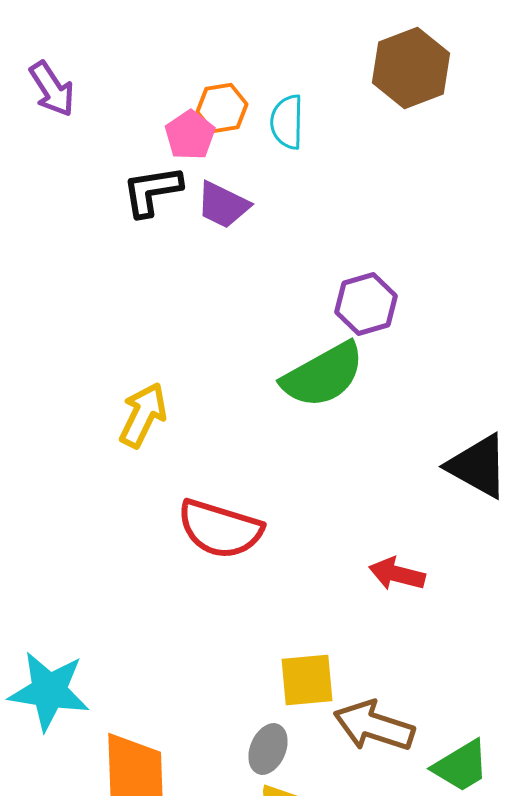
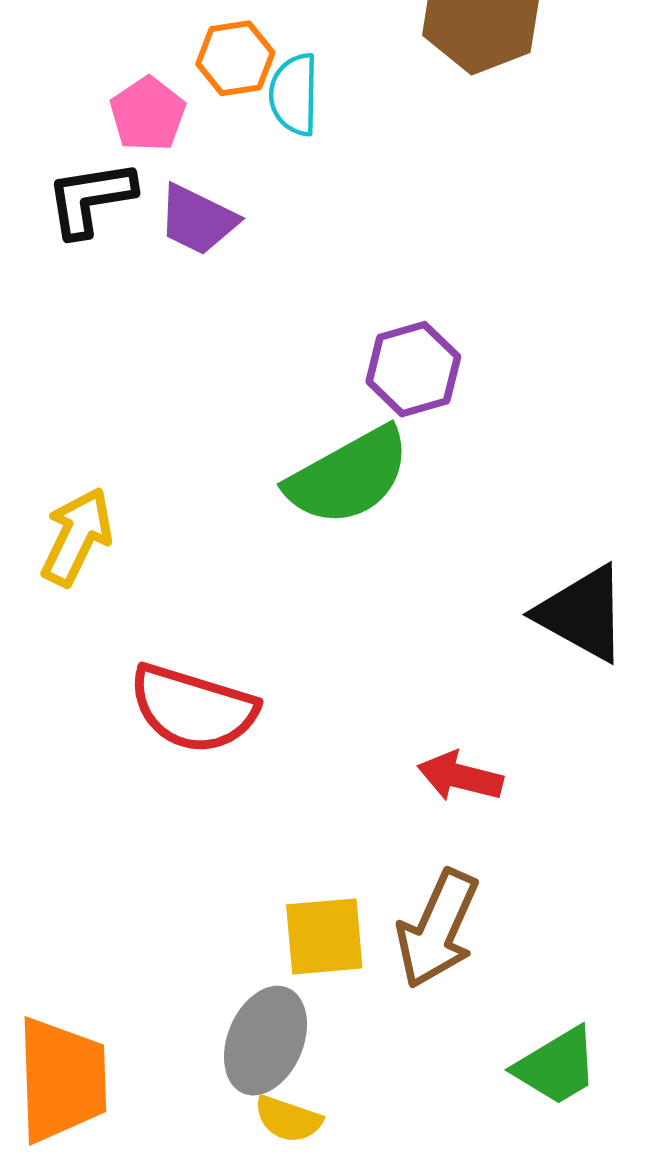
orange hexagon: (222, 108) -> (235, 58), moved
brown arrow: (374, 726) -> (437, 929), moved, turned -84
gray ellipse: (268, 749) -> (265, 1041), size x1.4

